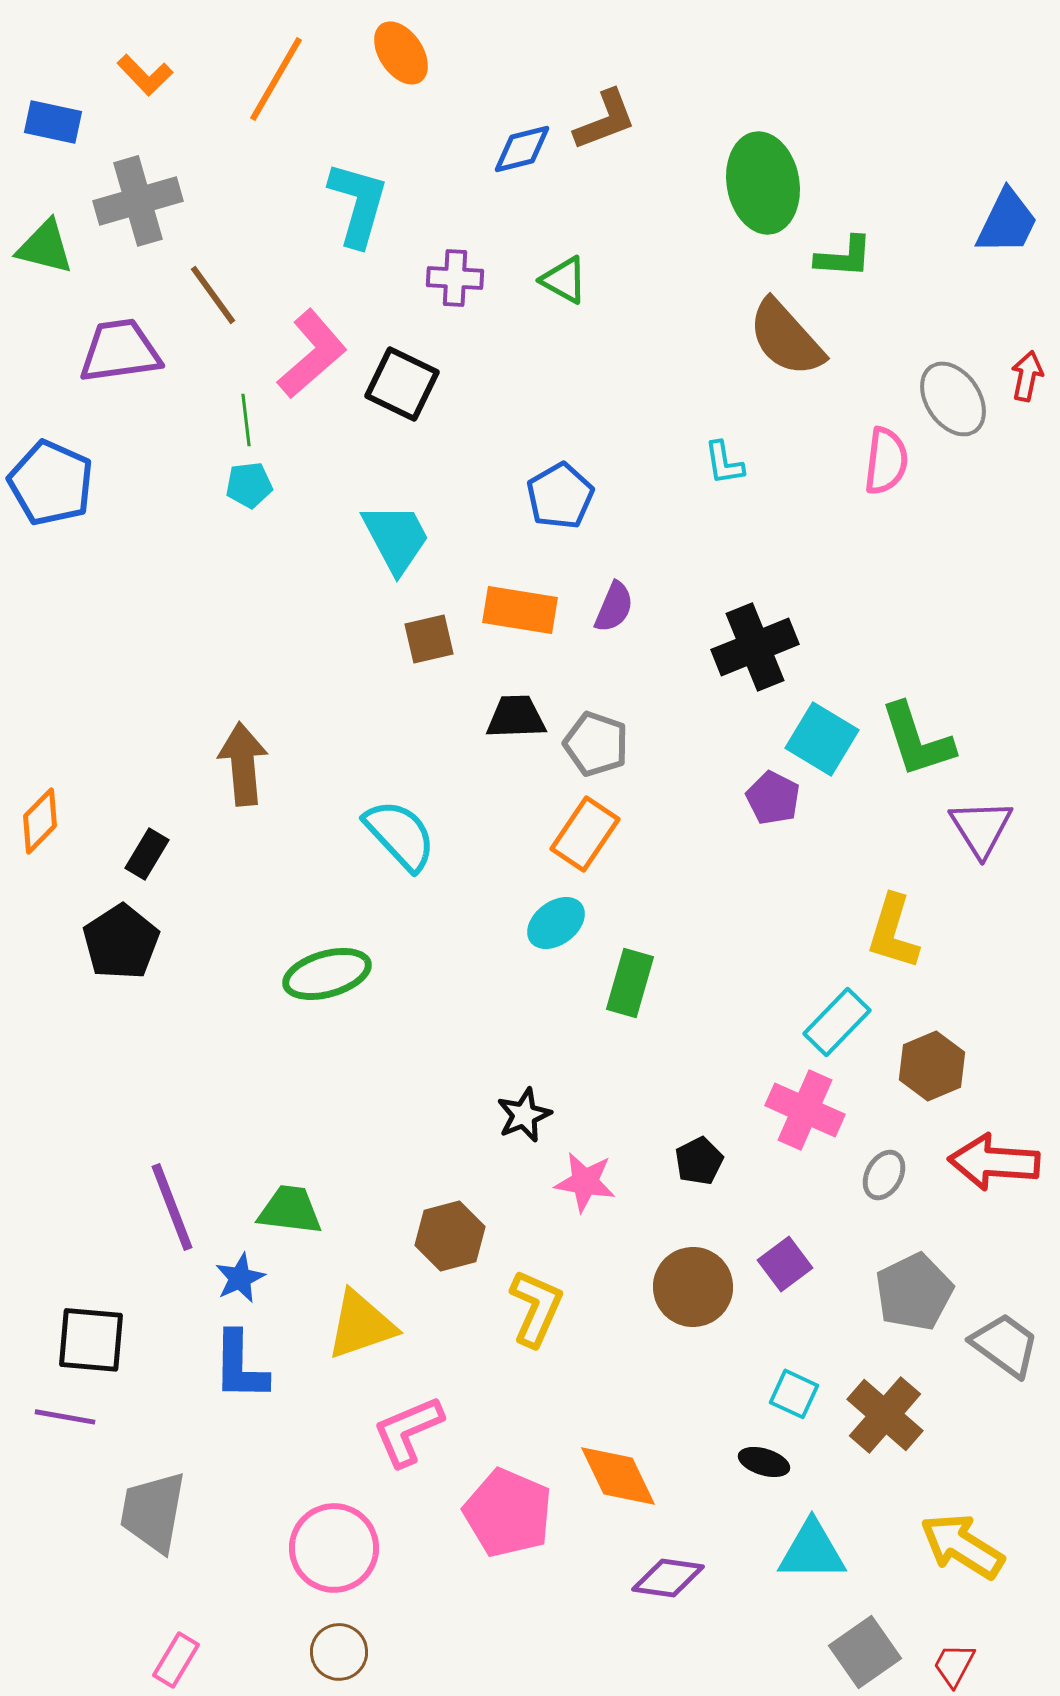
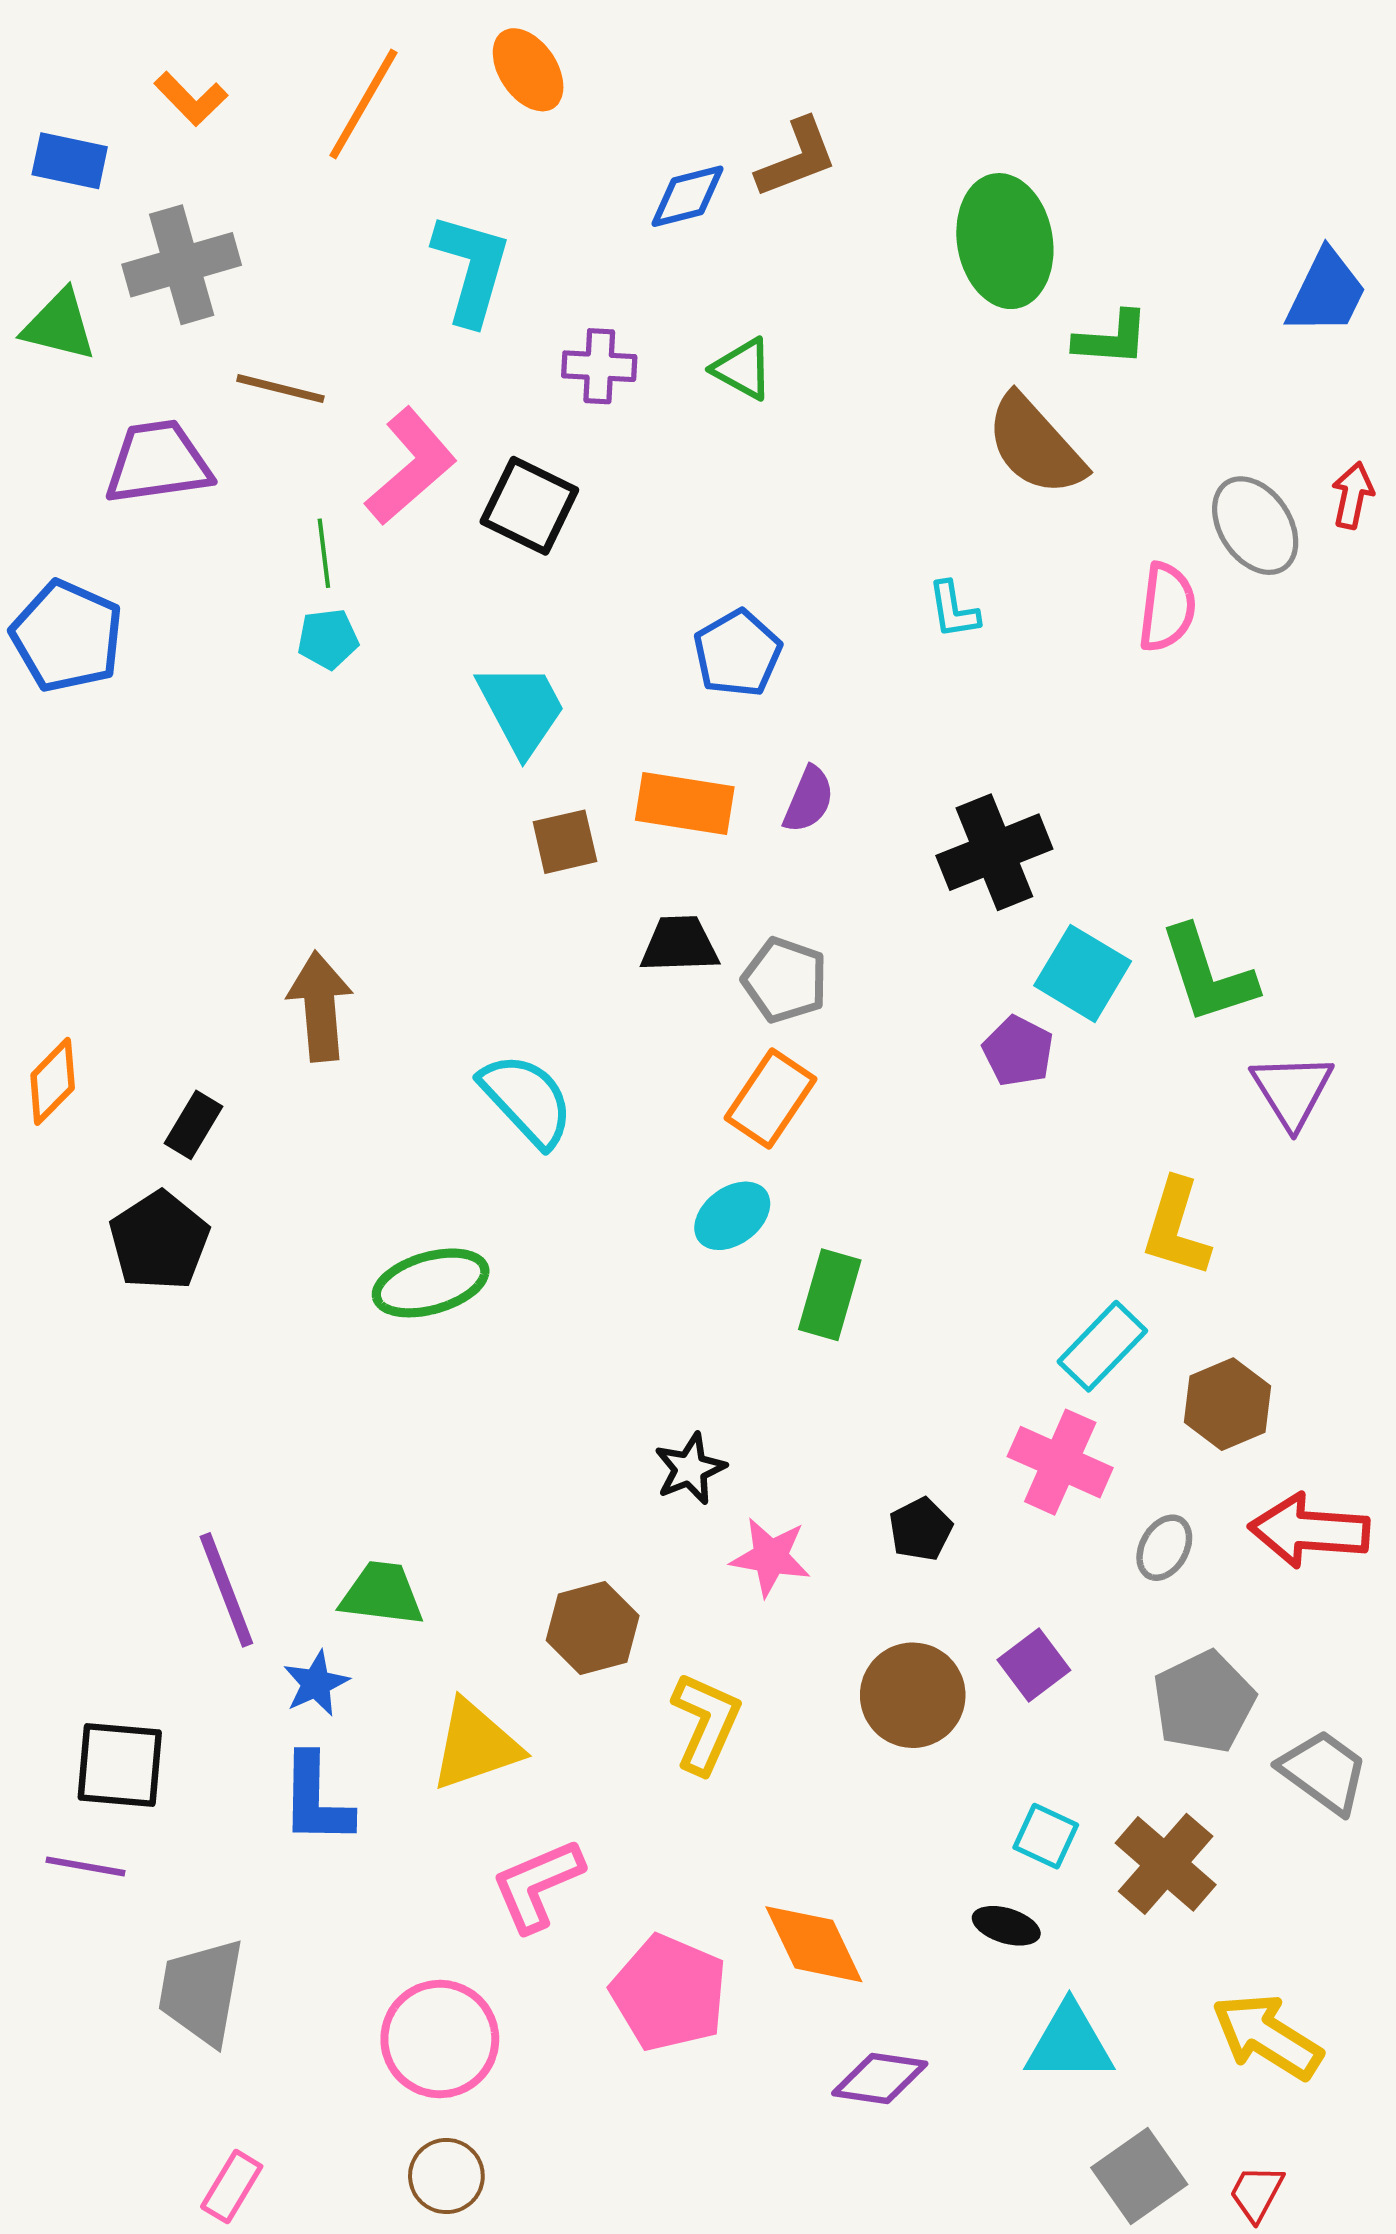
brown line: (213, 295) -> (280, 389), turned -40

